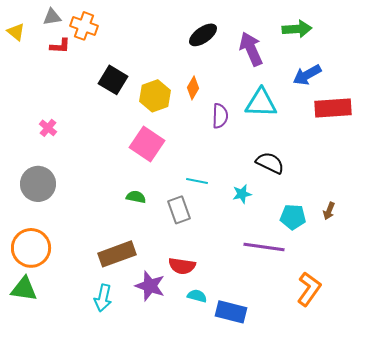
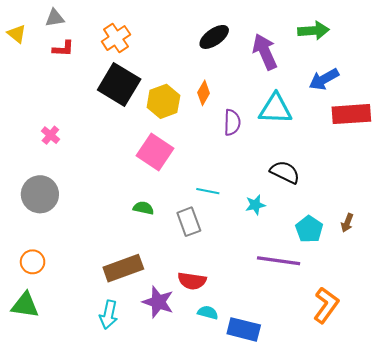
orange cross: (84, 26) -> (116, 38), moved, turned 36
black square: (113, 80) -> (119, 84), size x1.4
cyan pentagon: (293, 217) -> (309, 229), turned 30
orange circle: (31, 248) -> (33, 262), size x0.6

